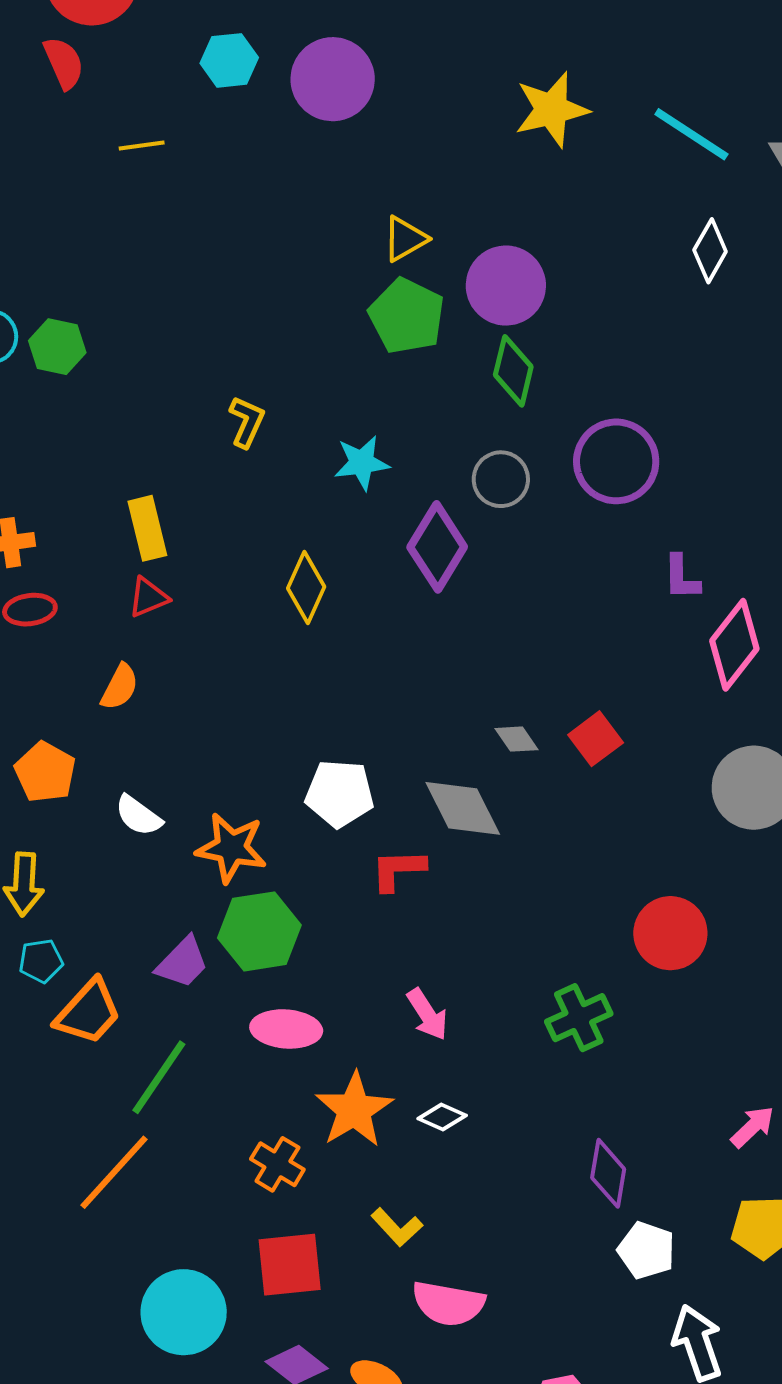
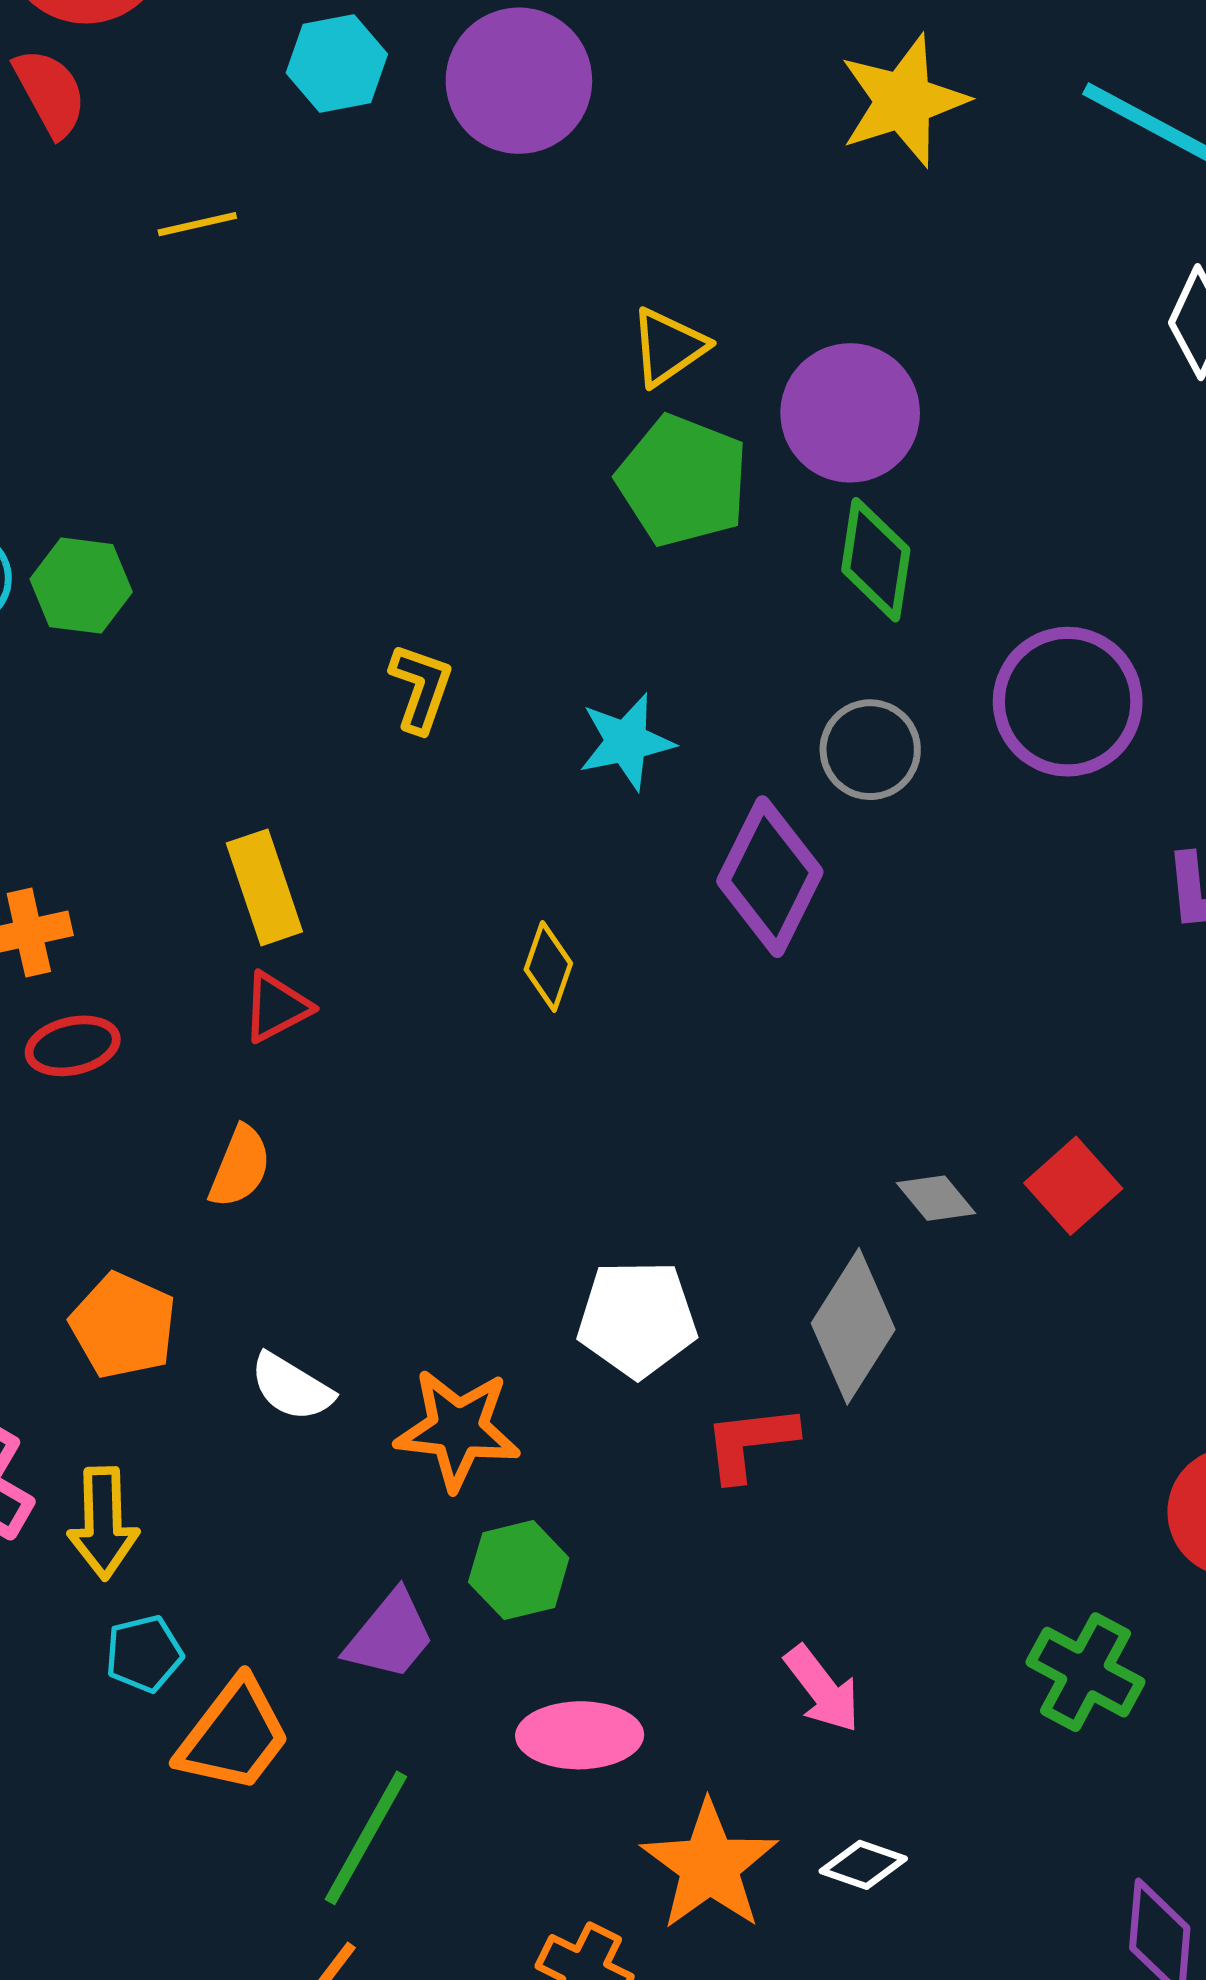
yellow diamond: (306, 587) -> (548, 966), size x0.7
gray diamond: (463, 808) -> (853, 1326), turned 64
green hexagon: (259, 931) -> (519, 1570), size x0.7
green cross: (579, 1018) -> (1085, 1672), turned -32

